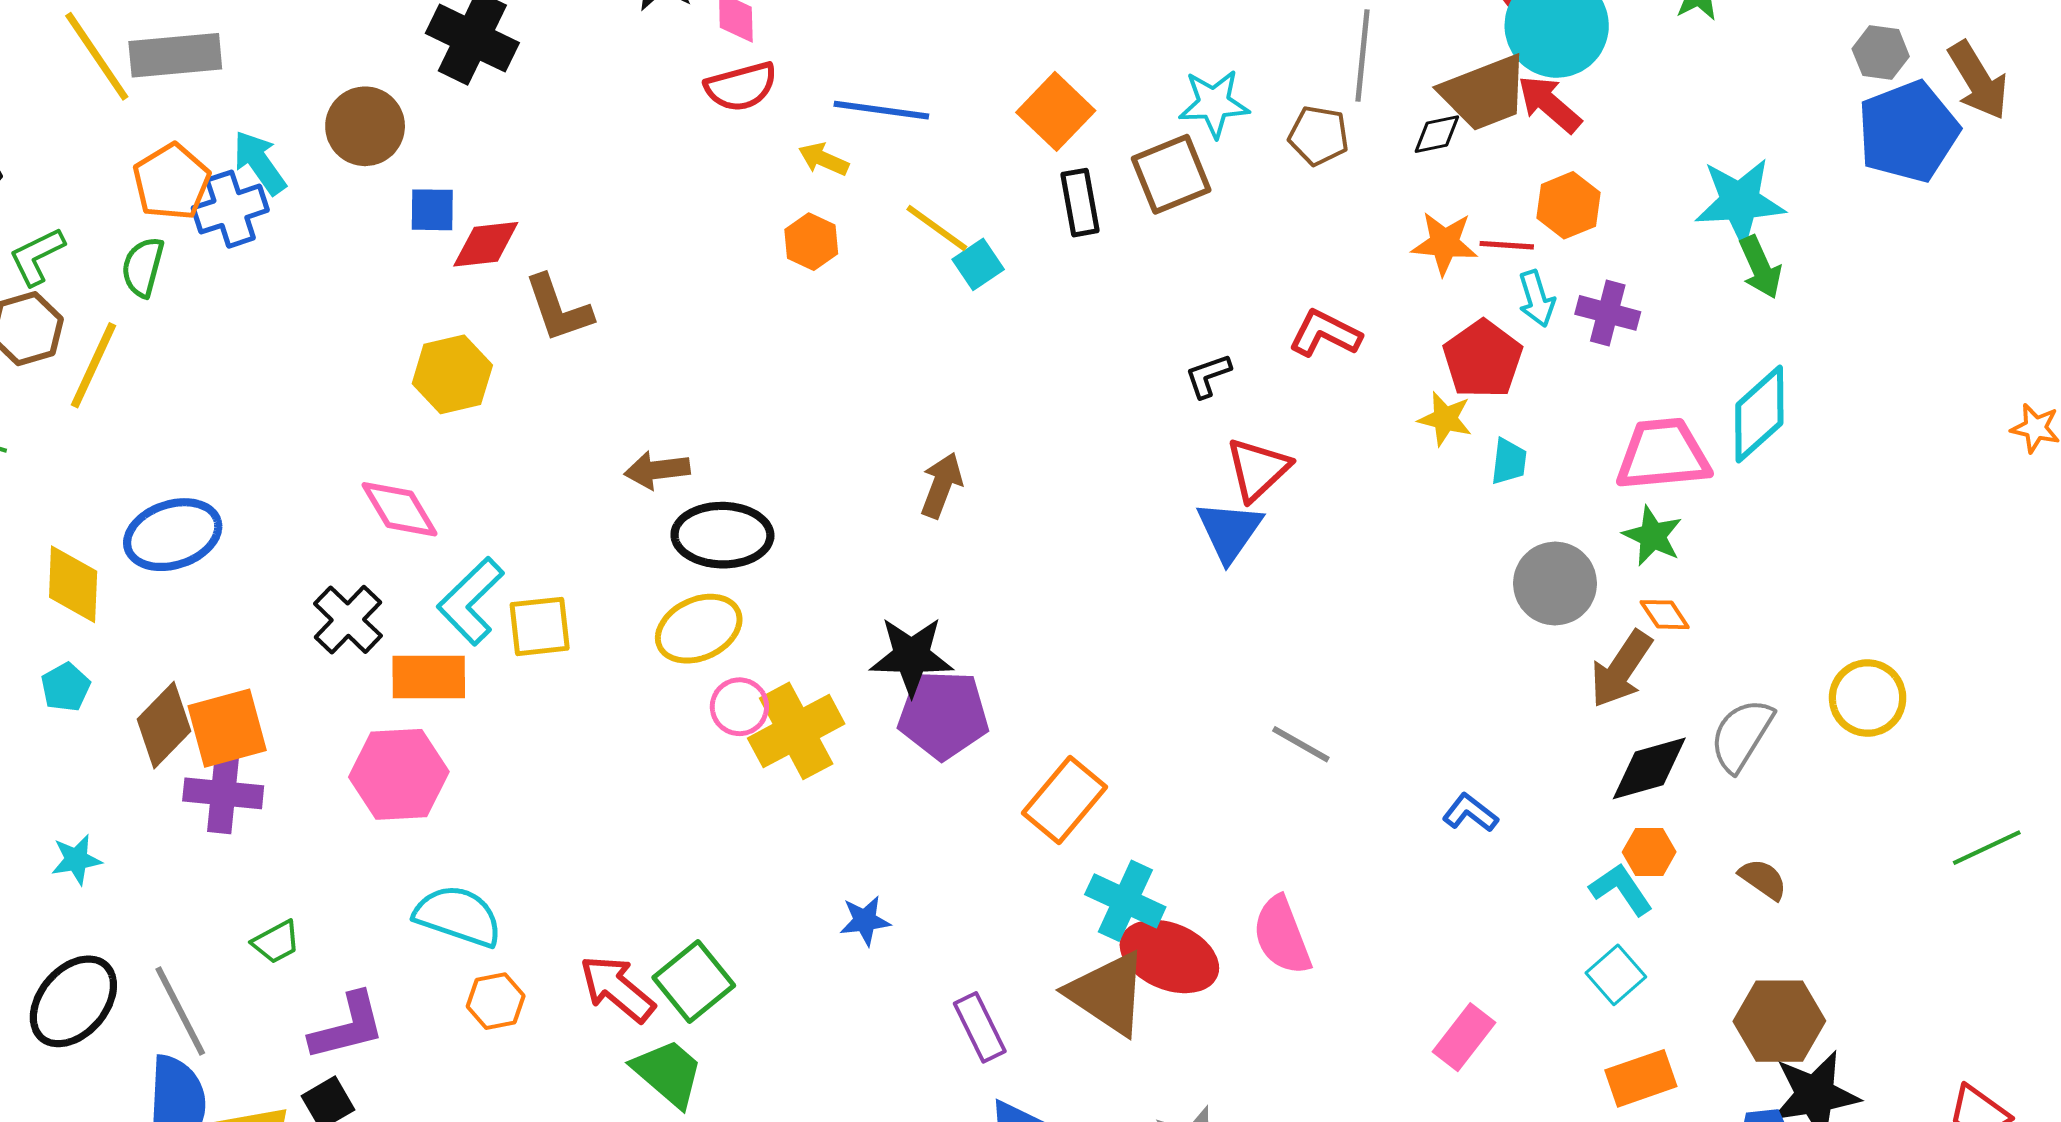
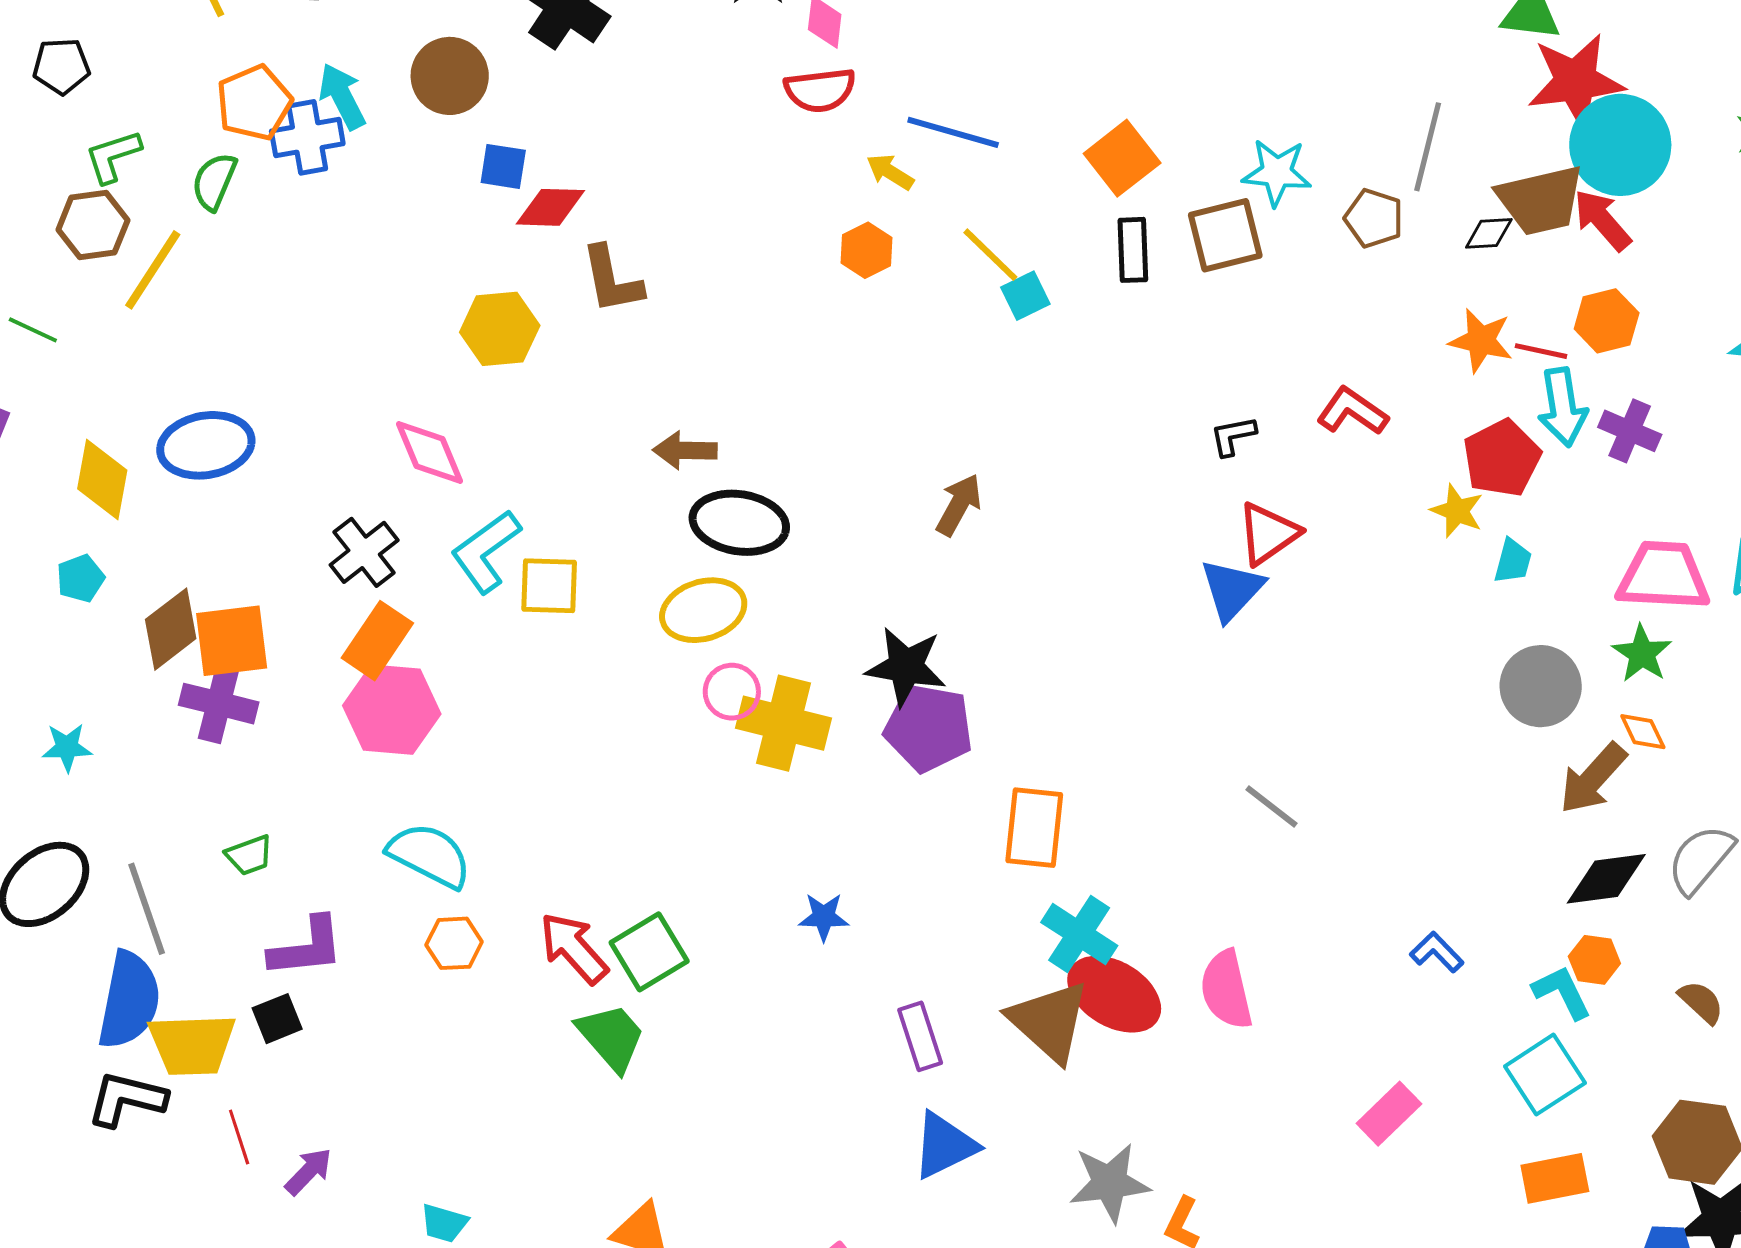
cyan arrow: (1537, 299) -> (1563, 407), size x1.4
orange rectangle: (429, 677) -> (377, 641), moved, turned -64
yellow cross: (796, 731) -> (784, 723), turned 34
orange rectangle: (1064, 800) -> (1034, 828), turned -42
blue L-shape: (1470, 813) -> (1437, 952), moved
cyan square: (1616, 975) -> (1545, 1075), size x1.4

